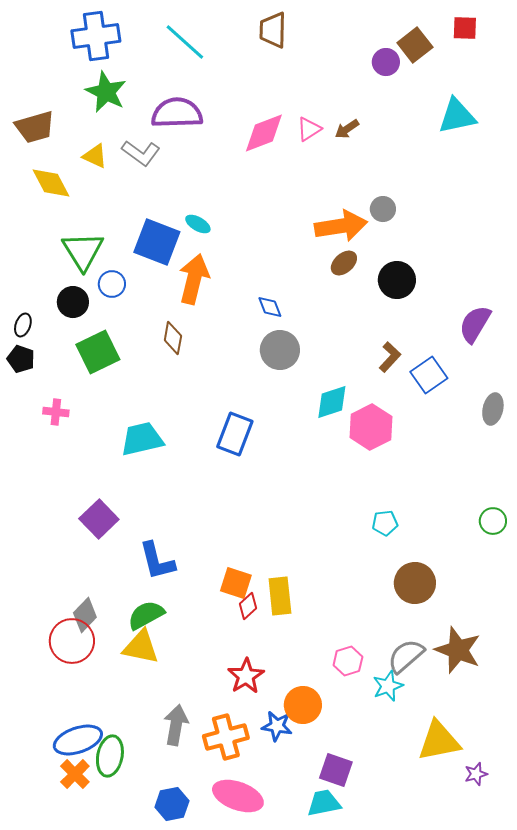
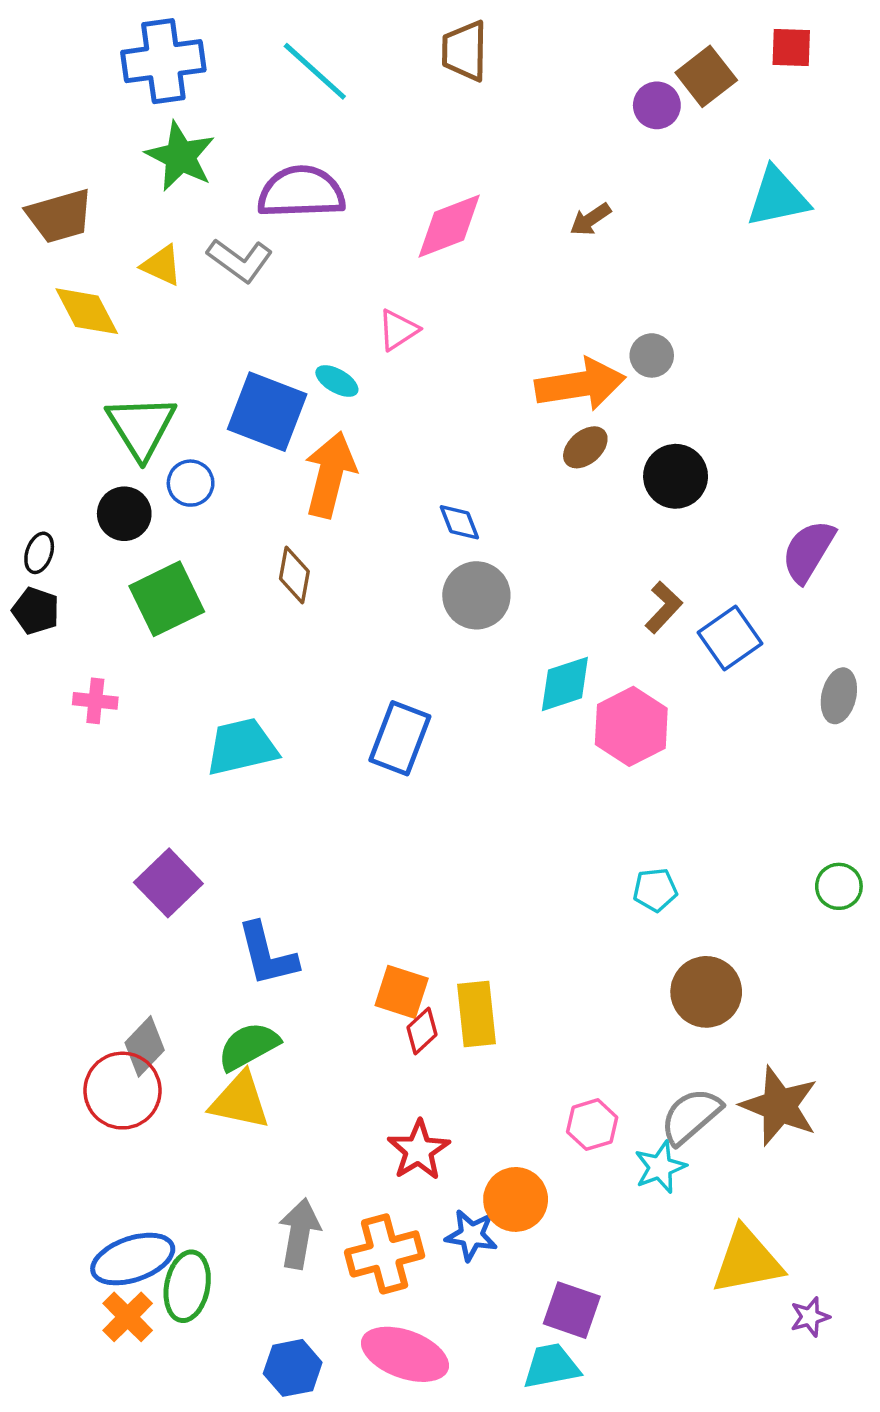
pink triangle: (309, 129) -> (398, 330), moved

